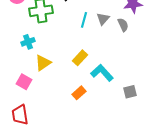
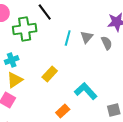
yellow rectangle: (80, 58) -> (50, 74), moved
yellow triangle: (43, 63) -> (15, 80), moved

